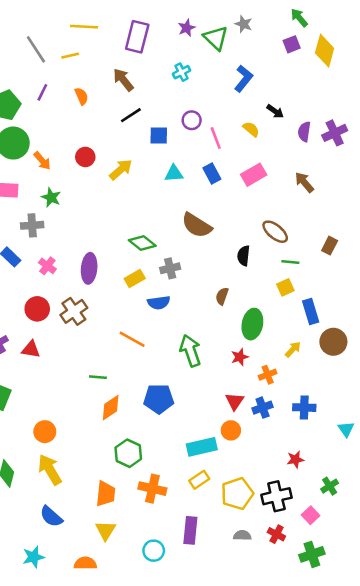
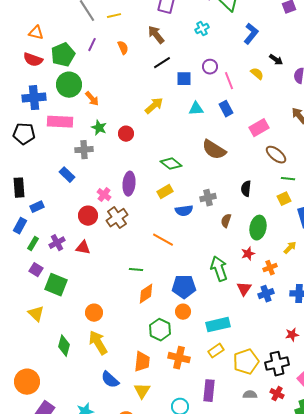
red circle: (85, 157) -> (126, 134), moved
pink rectangle: (254, 175) -> (259, 128), moved
black semicircle: (244, 256) -> (246, 189), moved
pink cross: (47, 266) -> (104, 195), moved
gray cross: (170, 268) -> (208, 198), moved
brown semicircle: (222, 296) -> (226, 221), moved
green arrow: (190, 351) -> (219, 269), moved
orange circle: (231, 430) -> (183, 312), moved
blue semicircle: (51, 516) -> (110, 380), moved

